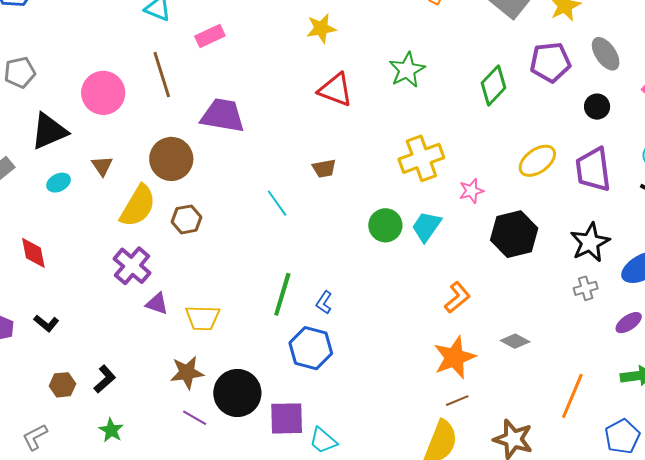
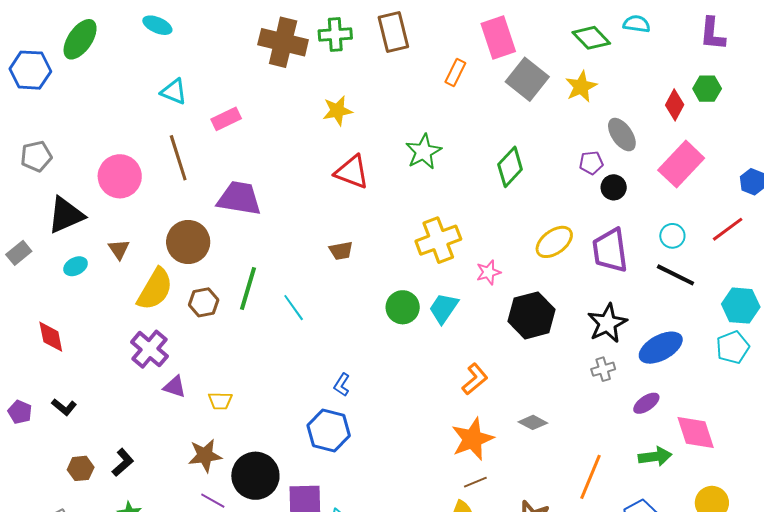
purple pentagon: (550, 62) -> (591, 163), moved, size x0.6
cyan line: (277, 203) -> (294, 308), moved
green line: (282, 294) -> (248, 288), moved
yellow trapezoid: (203, 318) -> (220, 401), size x0.7

